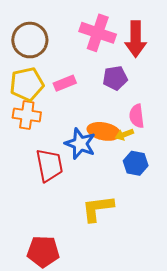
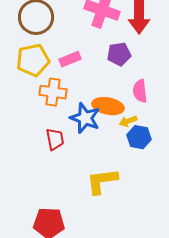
orange cross: (27, 115) -> (53, 92), moved
yellow arrow: (124, 134) -> (128, 121), moved
red trapezoid: (49, 165) -> (55, 139), size x0.7

